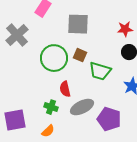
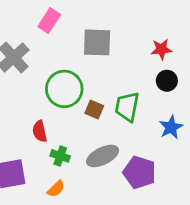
brown square: (80, 55) -> (94, 109), moved
green trapezoid: (100, 71) -> (127, 107), turned 85
red semicircle: (65, 89) -> (40, 131), moved

